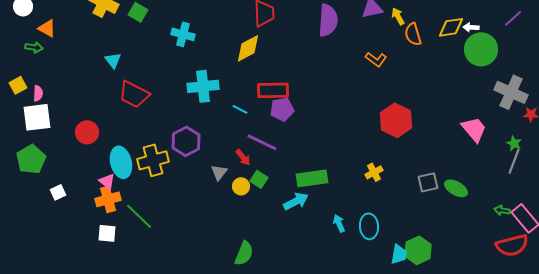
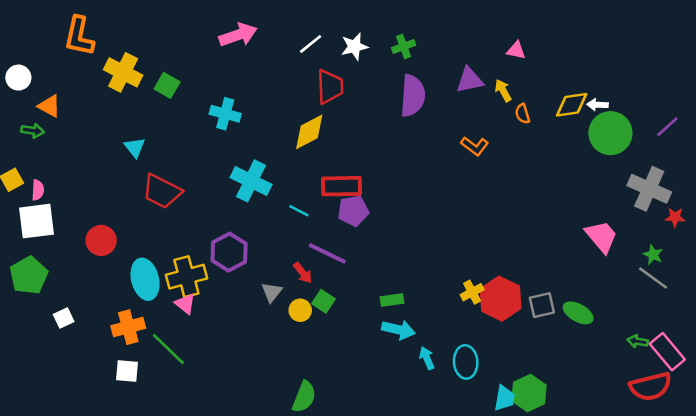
purple line: (513, 18) -> (667, 127), moved
orange semicircle: (413, 34) -> (523, 114), size x0.7
cyan cross: (203, 86) -> (251, 181), turned 32
red hexagon: (396, 120) -> (501, 299), moved
gray line: (514, 161) -> (653, 278), turned -75
green rectangle: (312, 178) -> (392, 300), size x0.6
pink triangle: (107, 181) -> (185, 304), moved
cyan arrow: (296, 201) -> (398, 330), moved, turned 40

